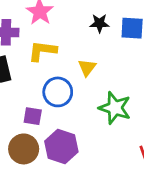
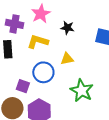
black star: (99, 23) -> (67, 28), moved
yellow triangle: (87, 68) -> (67, 59), turned 32

